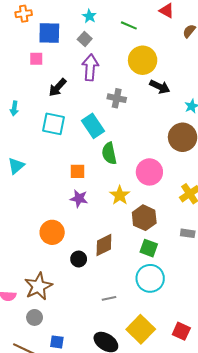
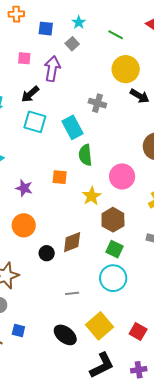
blue square: (49, 33) -> (46, 29), moved, size x0.7
purple arrow: (90, 67) -> (52, 69), moved
black arrow: (57, 87) -> (30, 94), moved
orange square: (77, 171) -> (60, 177), moved
purple star: (79, 199) -> (24, 188), moved

